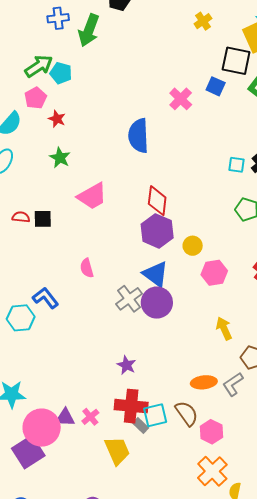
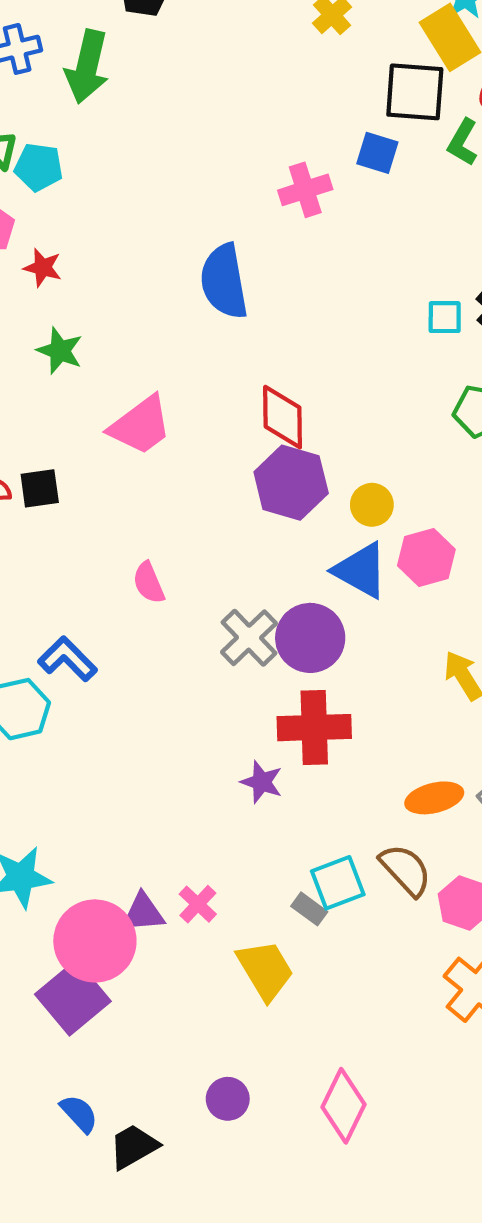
pink cross: (181, 99) -> (305, 190), turned 35
blue triangle: (156, 274) -> (361, 570), moved
red cross: (131, 406) -> (314, 728), moved

